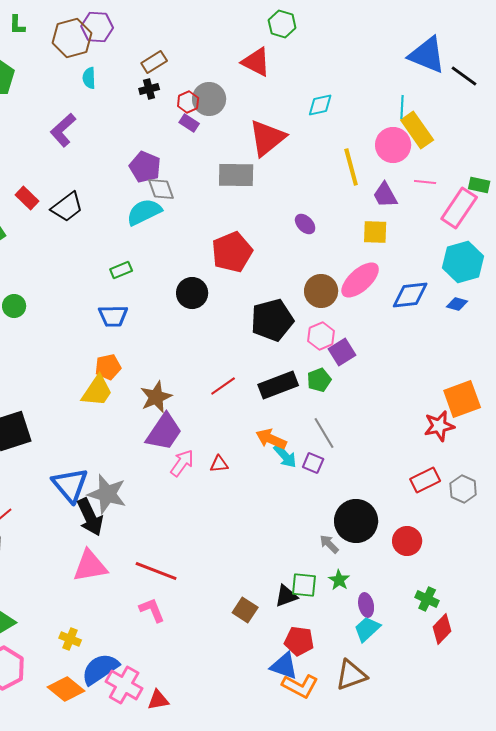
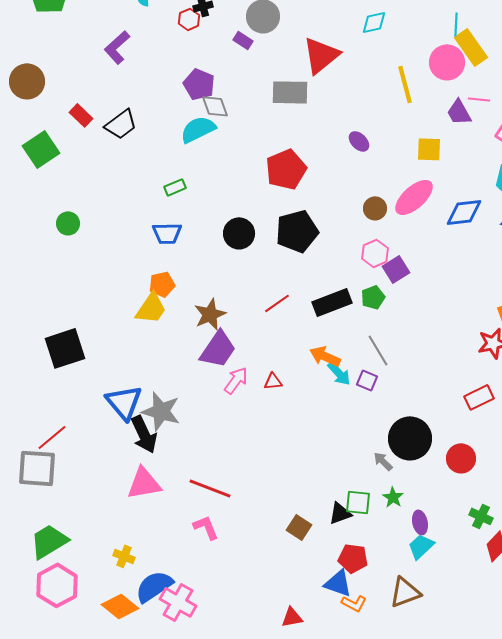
red hexagon: (188, 102) -> (189, 19), moved
purple trapezoid: (385, 195) -> (459, 112), moved
brown circle: (321, 291) -> (375, 208), size x0.7
black circle: (192, 293) -> (239, 233), moved
black pentagon: (272, 320) -> (297, 231), moved
orange L-shape: (300, 686) -> (354, 603), size x0.7
red triangle: (158, 700) -> (292, 617), moved

